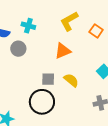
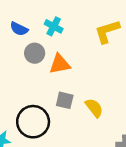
orange triangle: (63, 51) -> (60, 64), moved
black circle: (42, 102) -> (33, 122), moved

